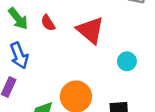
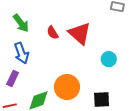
red semicircle: (48, 23) -> (53, 33), moved

